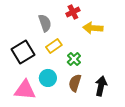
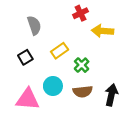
gray semicircle: (45, 23) -> (34, 25), moved
black square: (23, 52) -> (25, 57), size x0.6
brown semicircle: (75, 83) -> (83, 92), turned -114

